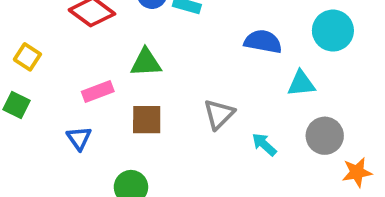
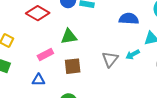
blue triangle: (79, 138) -> (38, 80), turned -48
cyan arrow: (264, 144) -> (133, 55), moved, turned -64

